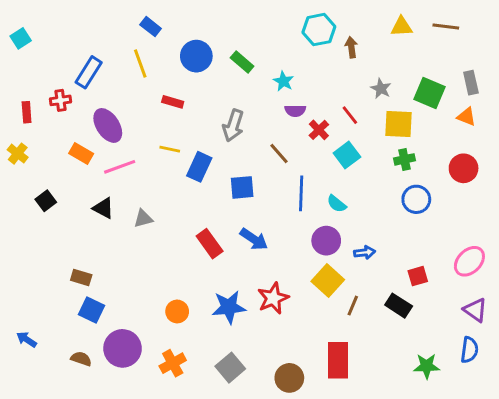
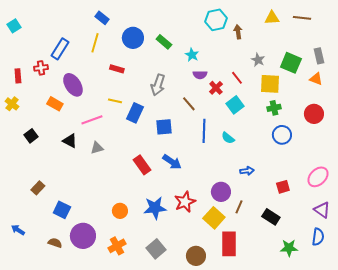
yellow line: (140, 63) -> (95, 43), turned 36
pink line: (120, 167) -> (92, 120), moved
purple circle: (326, 241) -> (221, 192), moved
brown rectangle: (81, 278) -> (38, 188), moved, turned -64
yellow square: (328, 280) -> (214, 218), moved
black rectangle: (399, 306) -> (271, 217), moved

